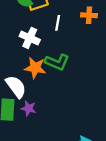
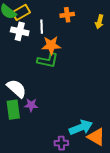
white cross: (30, 38) -> (20, 31), moved
orange star: (35, 68) -> (51, 45), moved

